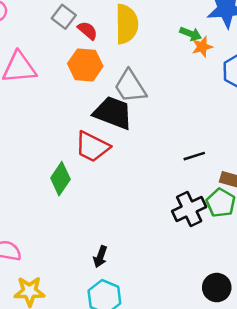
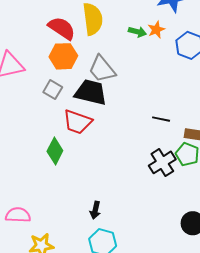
gray square: (64, 17) -> (53, 90), moved
red semicircle: (88, 31) -> (62, 28), size x1.6
green arrow: (191, 34) -> (137, 32), moved
black line: (194, 156) -> (161, 119), turned 36

